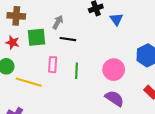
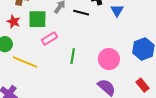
black line: (68, 39) -> (81, 13), moved
pink rectangle: (53, 65) -> (50, 38), moved, turned 49

